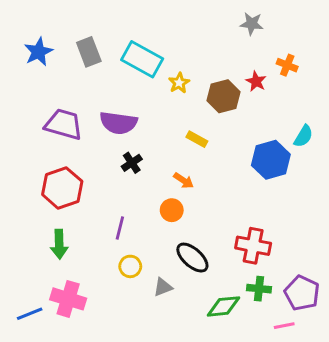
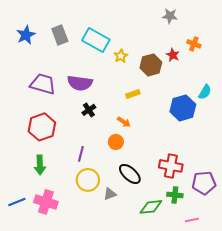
yellow rectangle: (197, 139) -> (133, 94), turned -48
yellow circle: (130, 266) -> (88, 180), size x1.5
purple pentagon: (302, 293) -> (204, 183), moved, turned -30
blue line: (30, 314) -> (17, 202), moved

